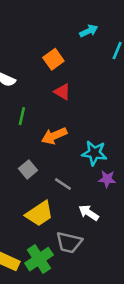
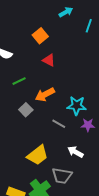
green line: (22, 116) -> (19, 81), turned 56
gray square: (28, 169) -> (26, 110), moved
gray line: (63, 184) -> (59, 124), moved

